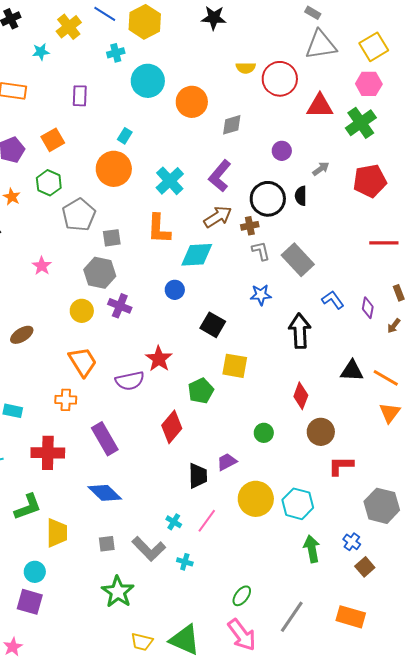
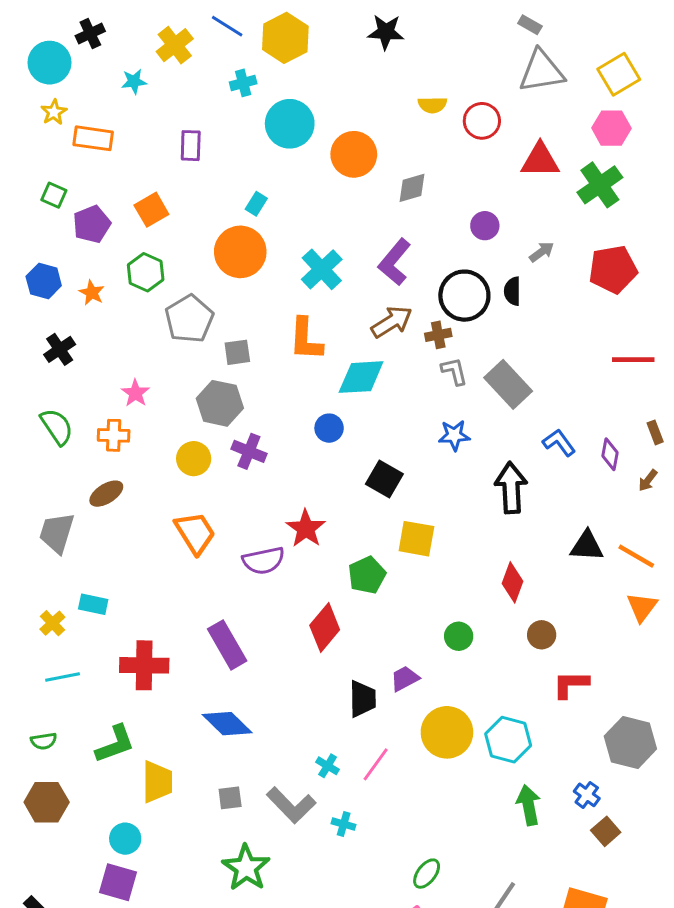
red circle: (280, 79) -> (482, 121), size x0.7
orange cross: (66, 400) -> (114, 435), moved
brown circle: (321, 432) -> (542, 635), size x0.7

